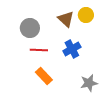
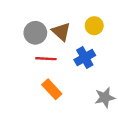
yellow circle: (86, 15) -> (94, 26), moved
brown triangle: (66, 19) -> (61, 32), moved

